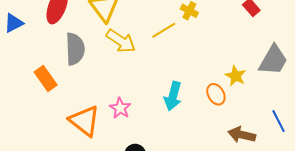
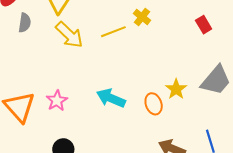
gray semicircle: (75, 49) -> (25, 23), moved, size x0.6
cyan arrow: (173, 96) -> (111, 98), turned 88

